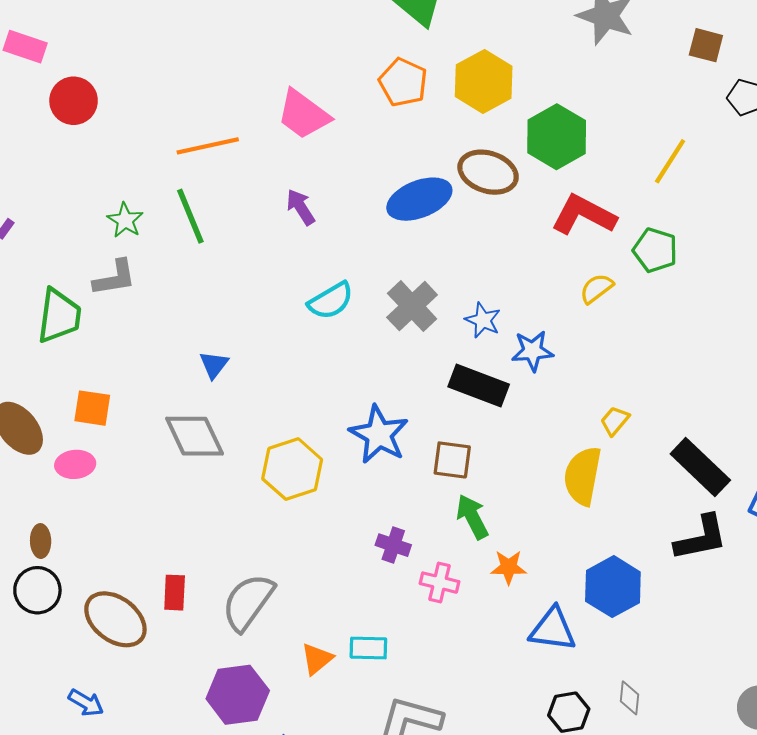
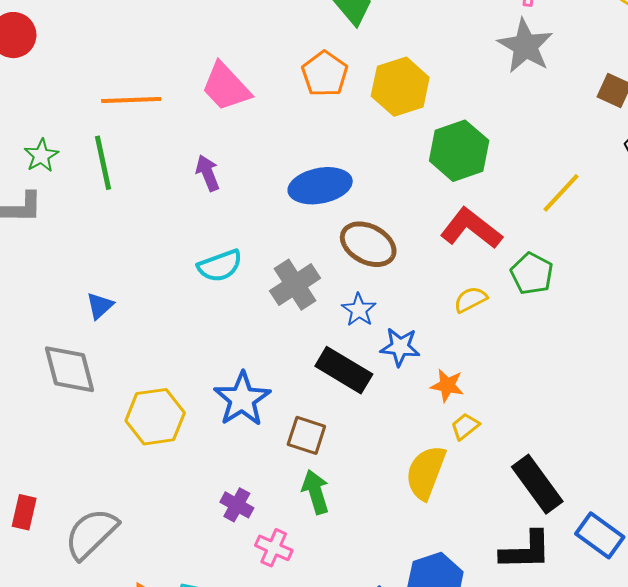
brown ellipse: (488, 172) -> (368, 244), moved
orange star: (509, 567) -> (447, 385), moved

